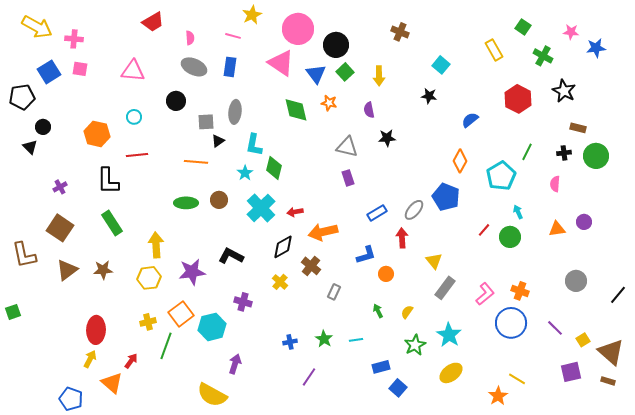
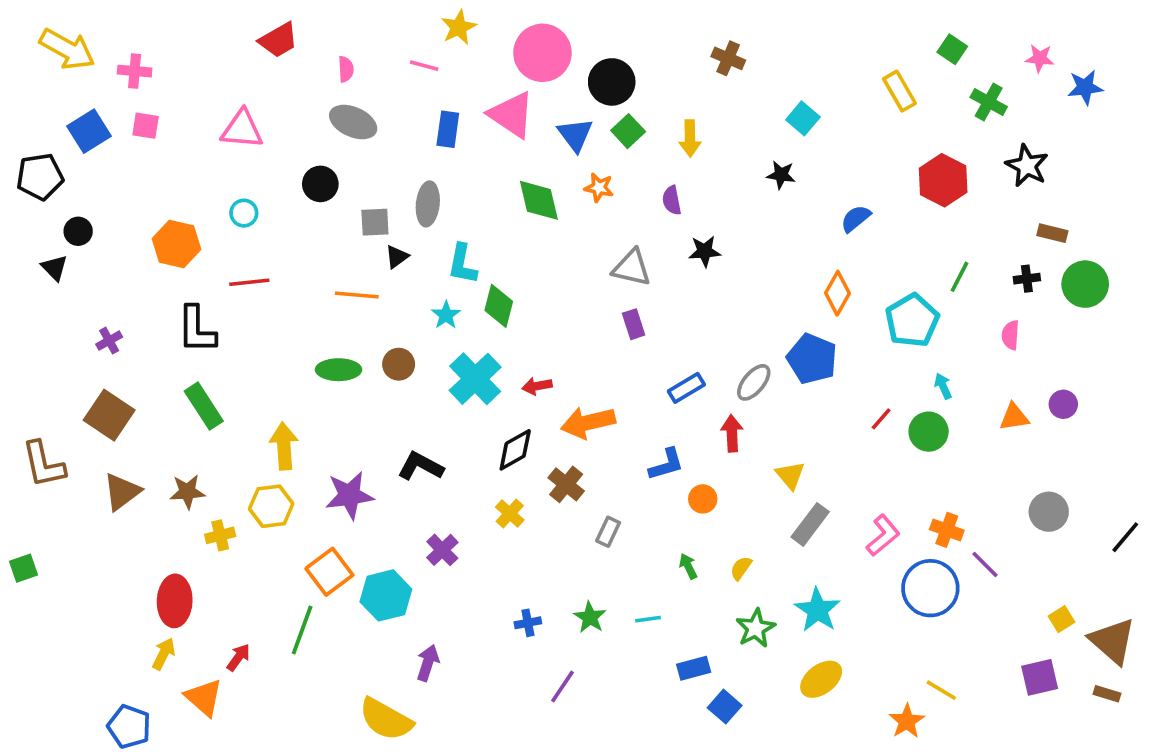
blue rectangle: (230, 67) -> (448, 129), moved
purple cross: (243, 302) -> (442, 550), turned 30
yellow cross: (148, 322) -> (220, 535), moved
purple line: (555, 328) -> (985, 565), moved

